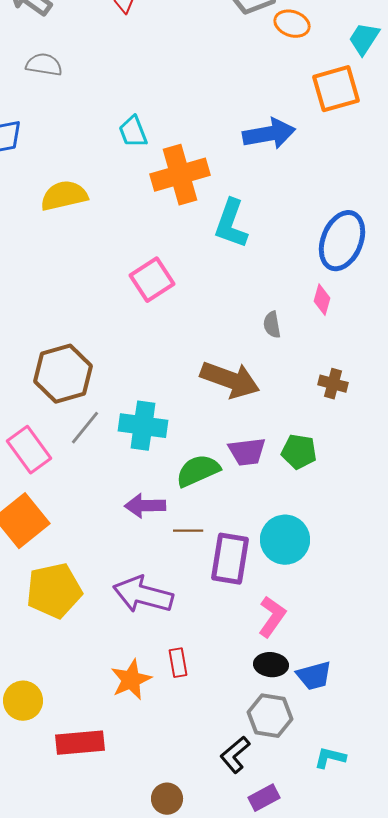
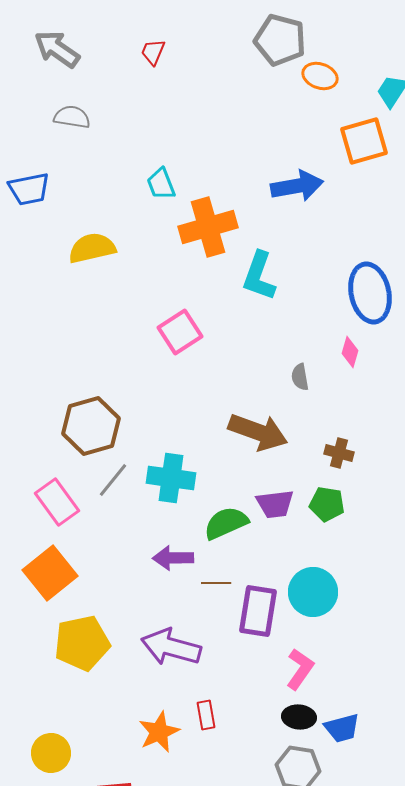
blue ellipse: (342, 241) -> (370, 293), turned -34
brown cross: (333, 384) -> (339, 453), moved

